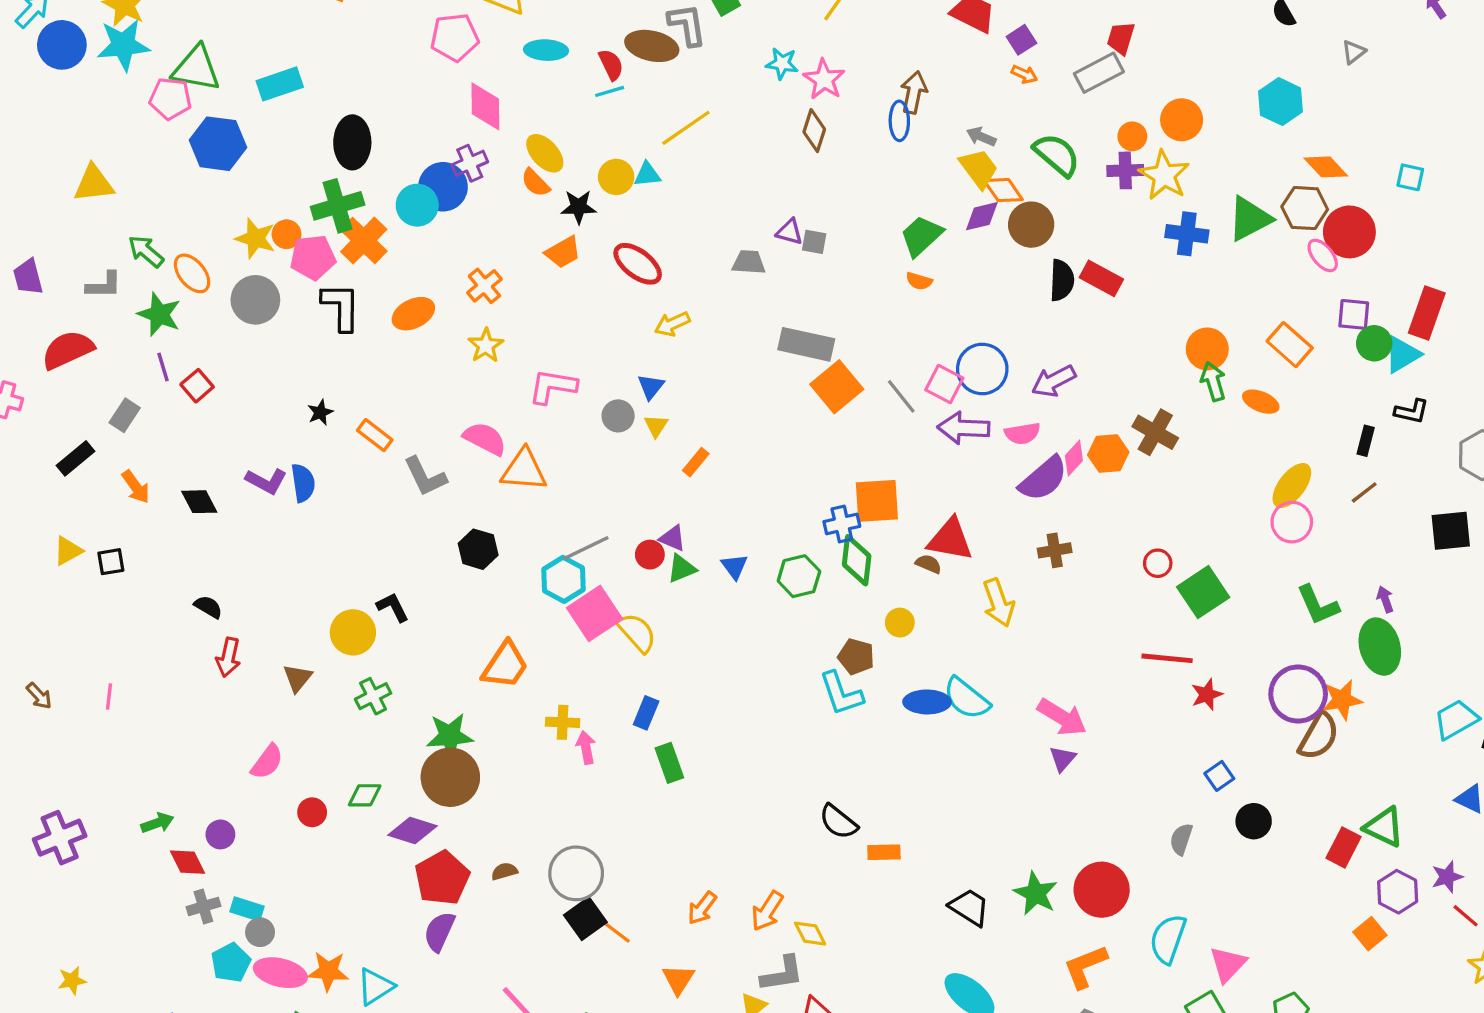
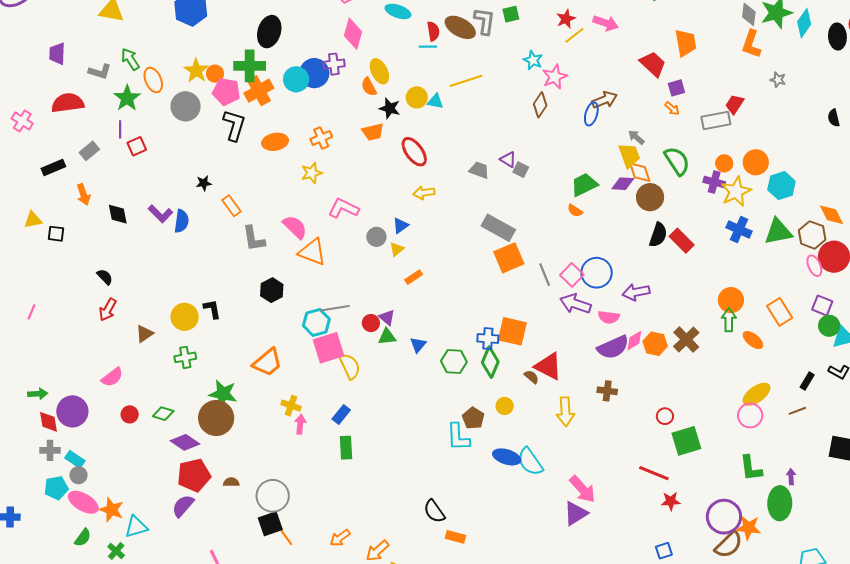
brown arrow: (914, 92) -> (605, 100), turned 40
cyan hexagon: (1281, 102) -> (781, 186), moved
purple triangle: (1063, 759) -> (576, 513), size x1.5
purple circle: (220, 834) -> (72, 411), size x1.8

